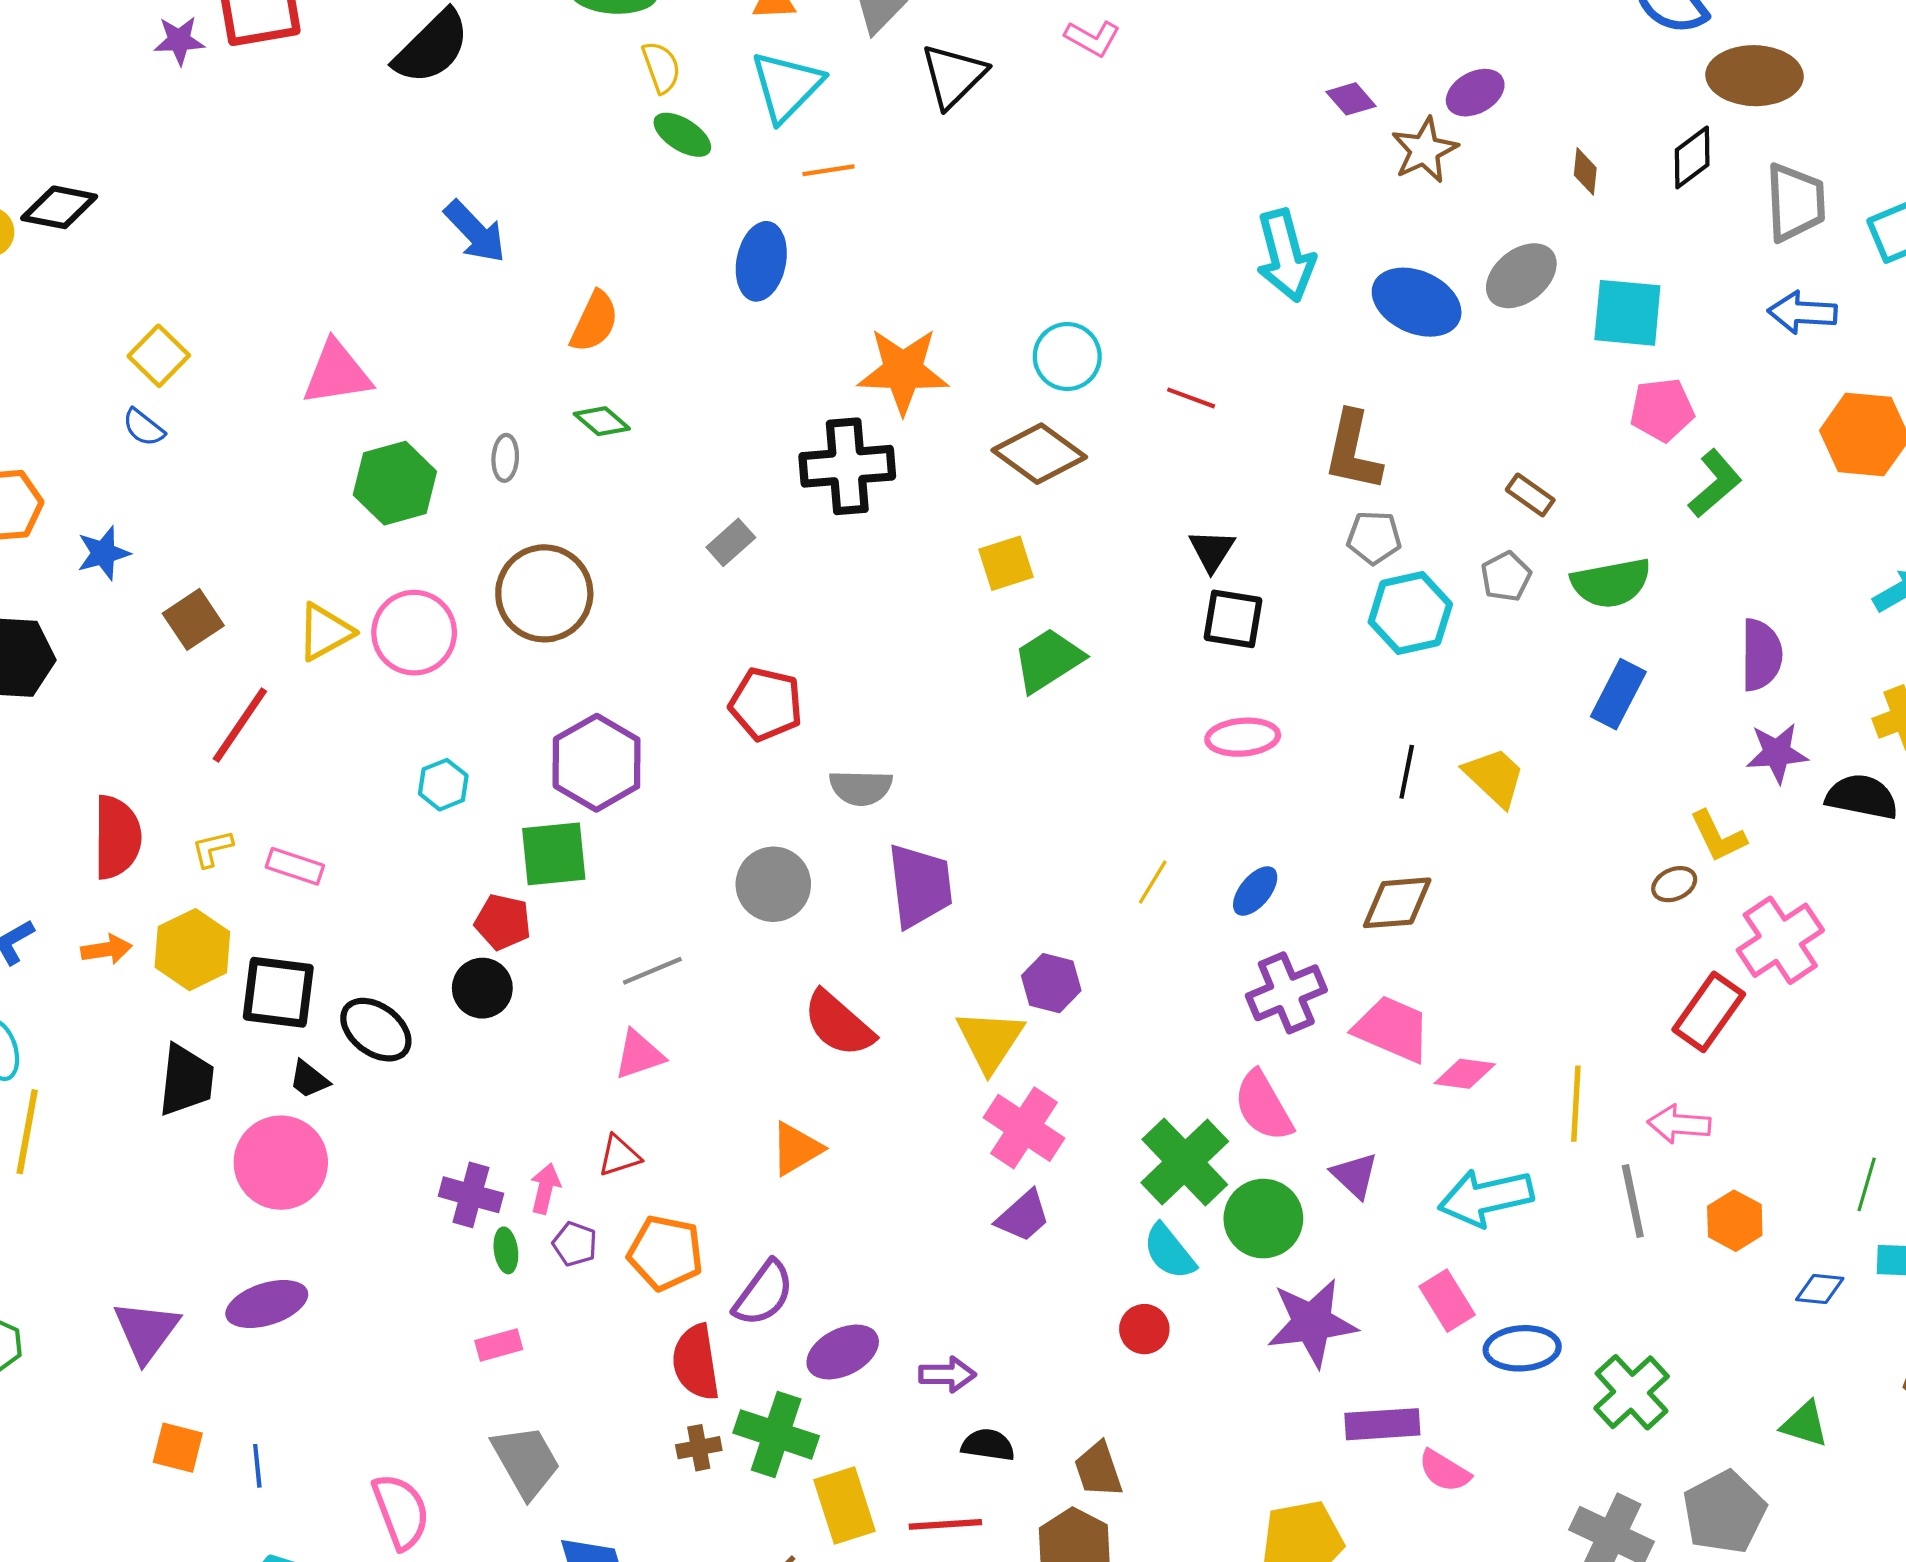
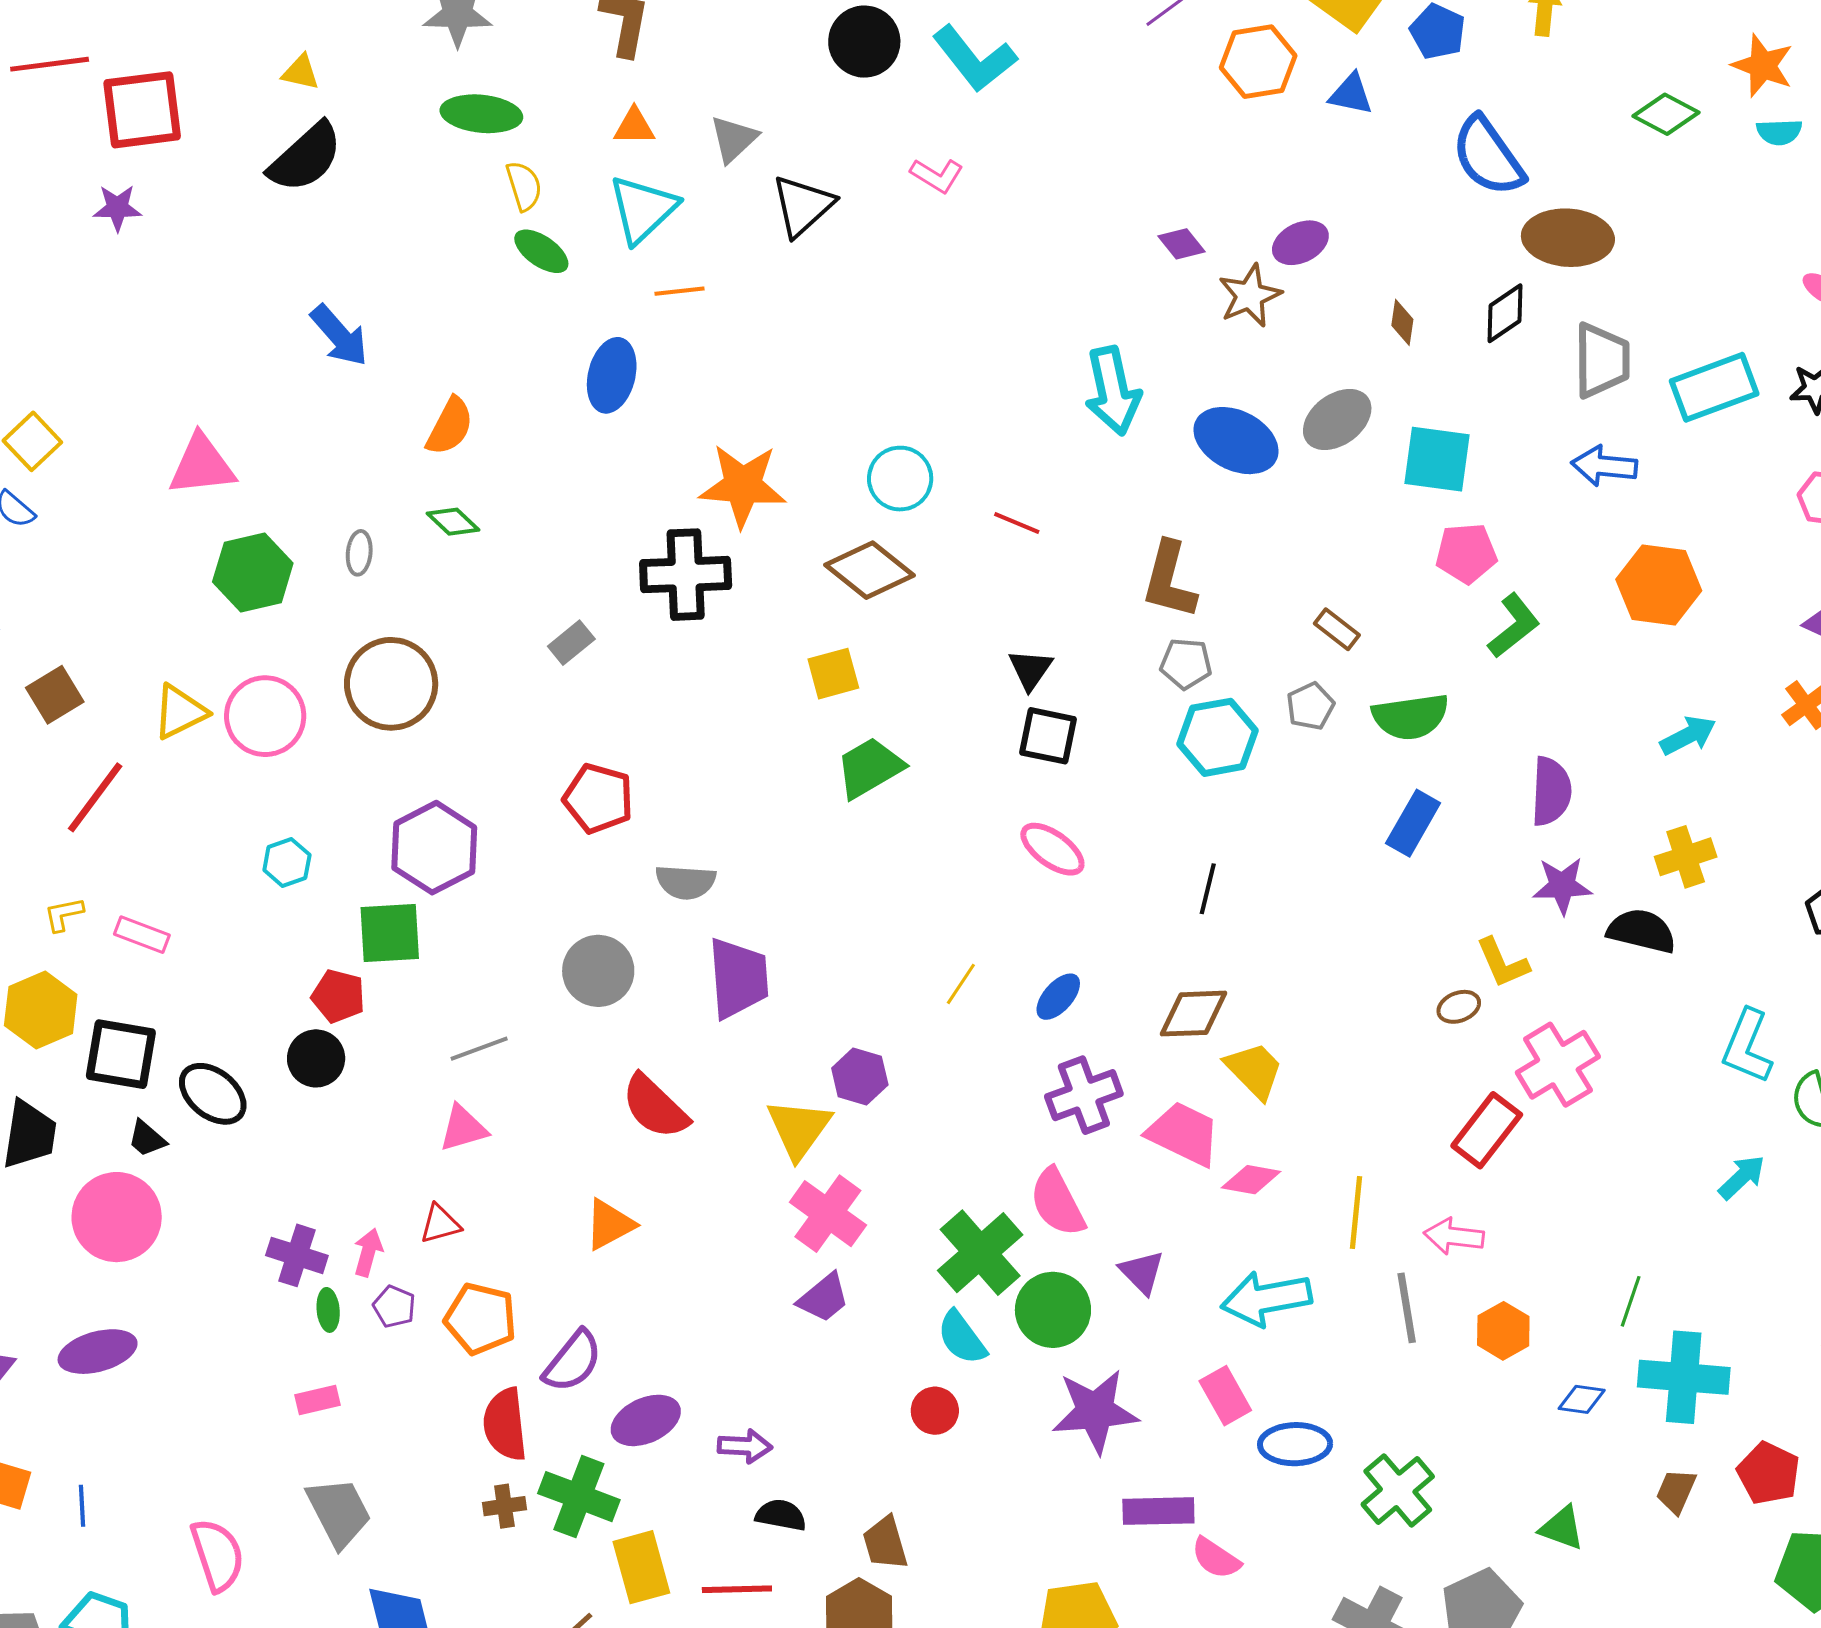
purple star: (179, 40) -> (117, 208), moved
pink ellipse: (1243, 737) -> (1052, 849), turned 38
yellow trapezoid: (1495, 777) -> (1254, 1070), moved

